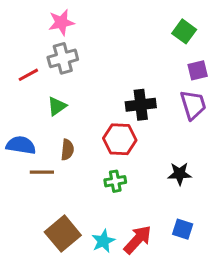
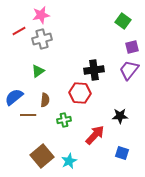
red line: (28, 75) -> (19, 31), moved
purple trapezoid: (193, 105) -> (129, 70), turned -125
blue semicircle: (21, 145) -> (14, 97), turned -48
green cross: (115, 181) -> (64, 120), moved
red arrow: (138, 240) -> (95, 135), moved

